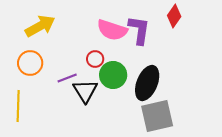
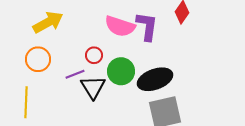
red circle: (95, 59) -> (94, 55), moved
black ellipse: (147, 83) -> (155, 79), turned 48

